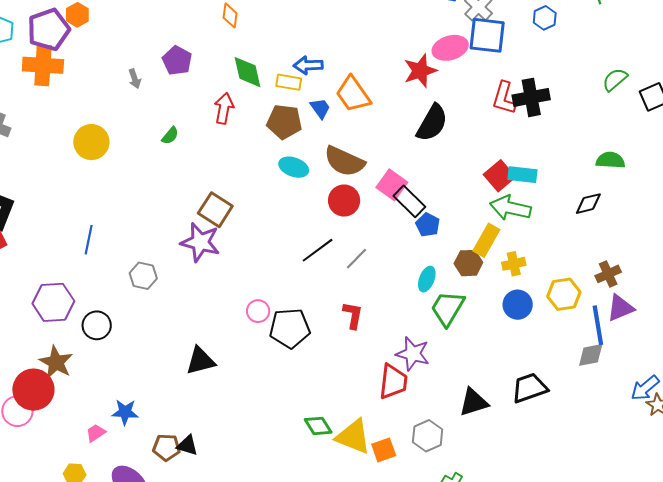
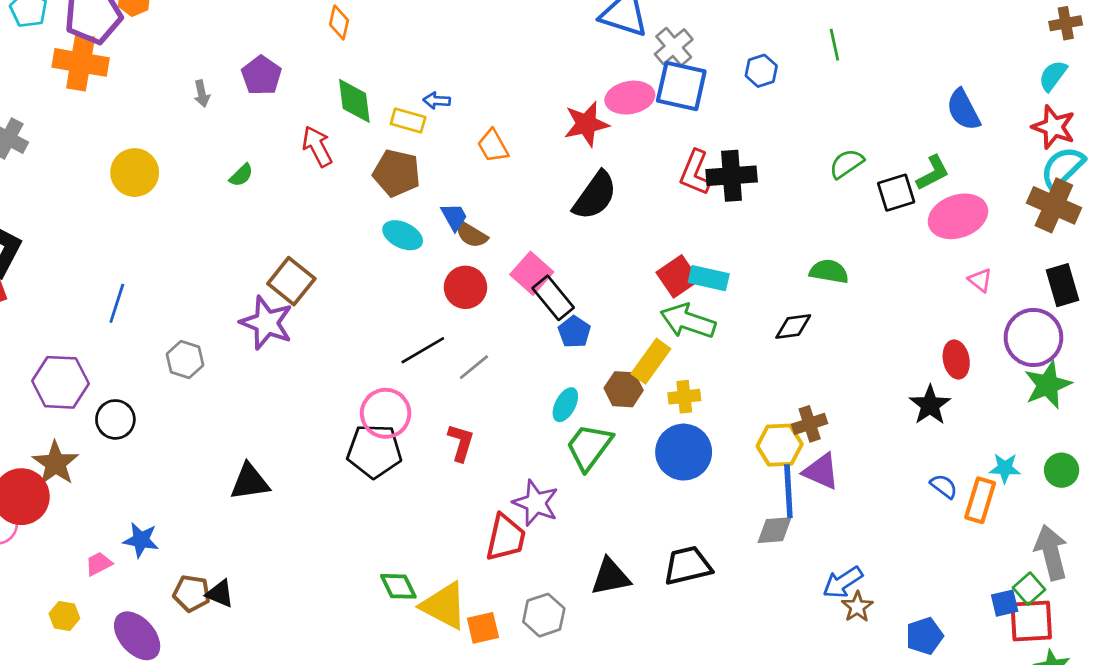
blue arrow: (308, 65) -> (437, 101), size x0.7
orange trapezoid: (353, 94) -> (493, 146), size x0.7
red arrow: (224, 108) -> (317, 146), turned -44
blue trapezoid: (320, 108) -> (454, 217), moved
brown semicircle: (344, 161) -> (472, 235), size x0.6
yellow hexagon: (564, 294) -> (780, 445), moved
blue circle: (518, 305) -> (684, 452), size x1.4
purple triangle: (620, 308) -> (821, 471), turned 40
pink circle: (258, 311) -> (386, 413), moved, size x1.6

